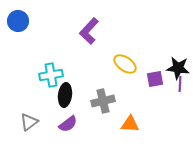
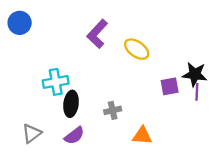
yellow ellipse: (125, 64) -> (137, 49), moved
gray cross: (103, 101) -> (113, 110), size x0.7

